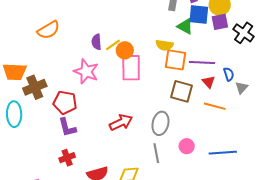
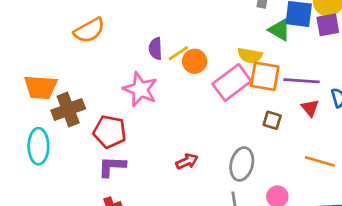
pink rectangle: (131, 68) -> (232, 83), moved, turned 52
brown square: (182, 91) -> (272, 120), size x0.6
orange line: (215, 106) -> (320, 161), moved
red arrow: (121, 122) -> (187, 161), size x0.7
purple L-shape: (67, 127) -> (112, 166), turned 105

